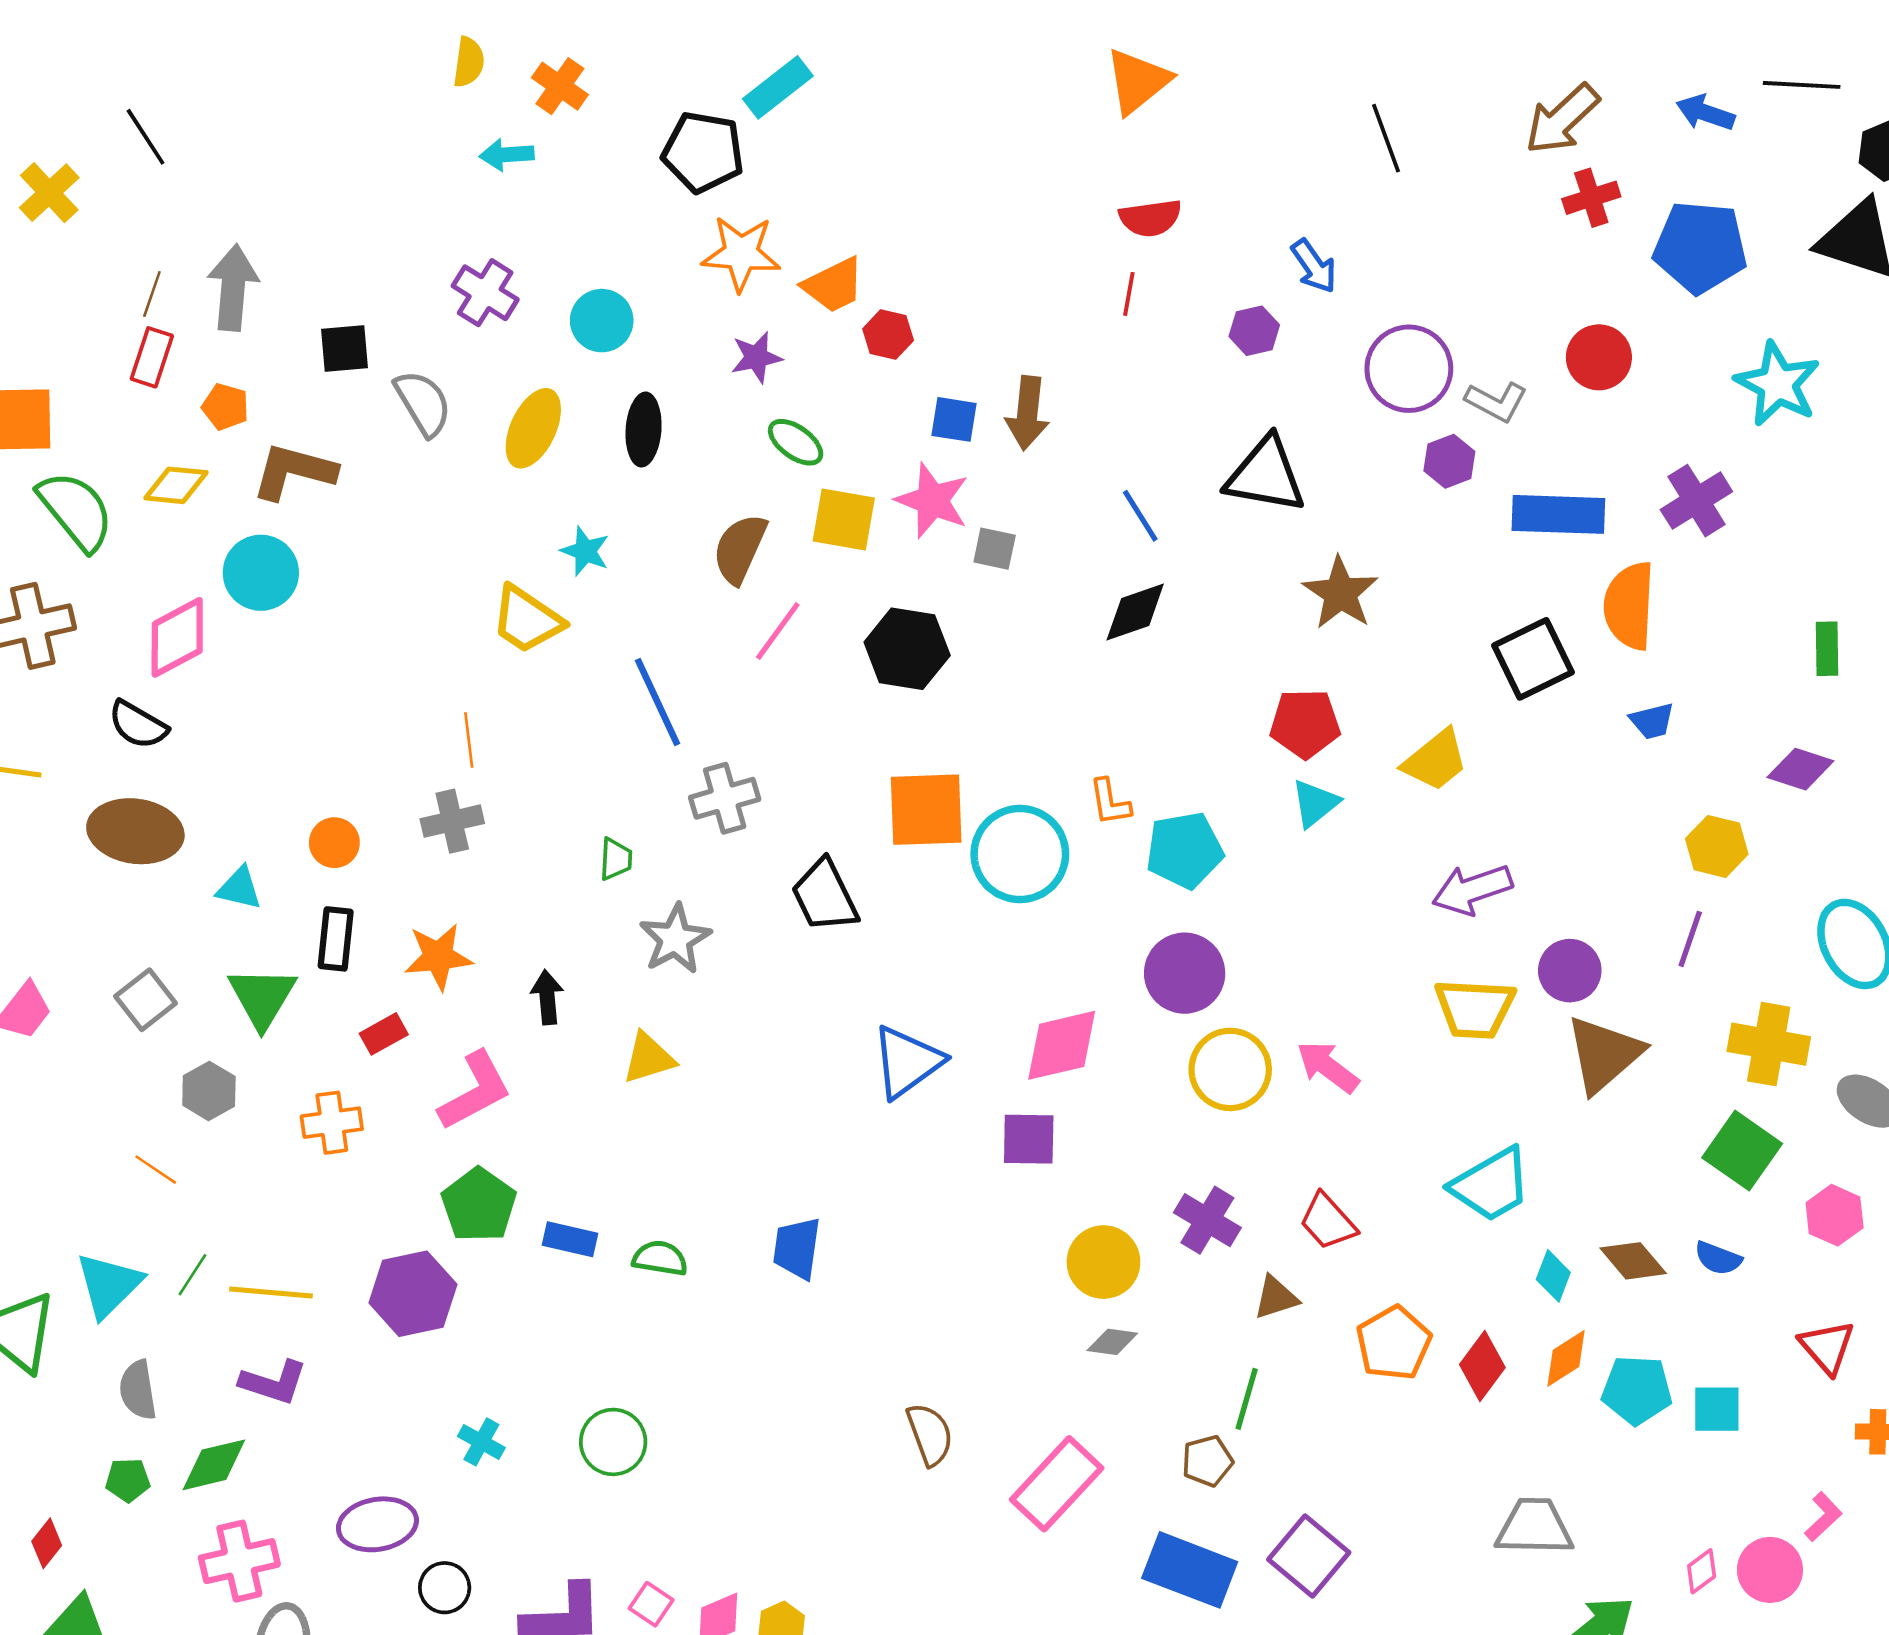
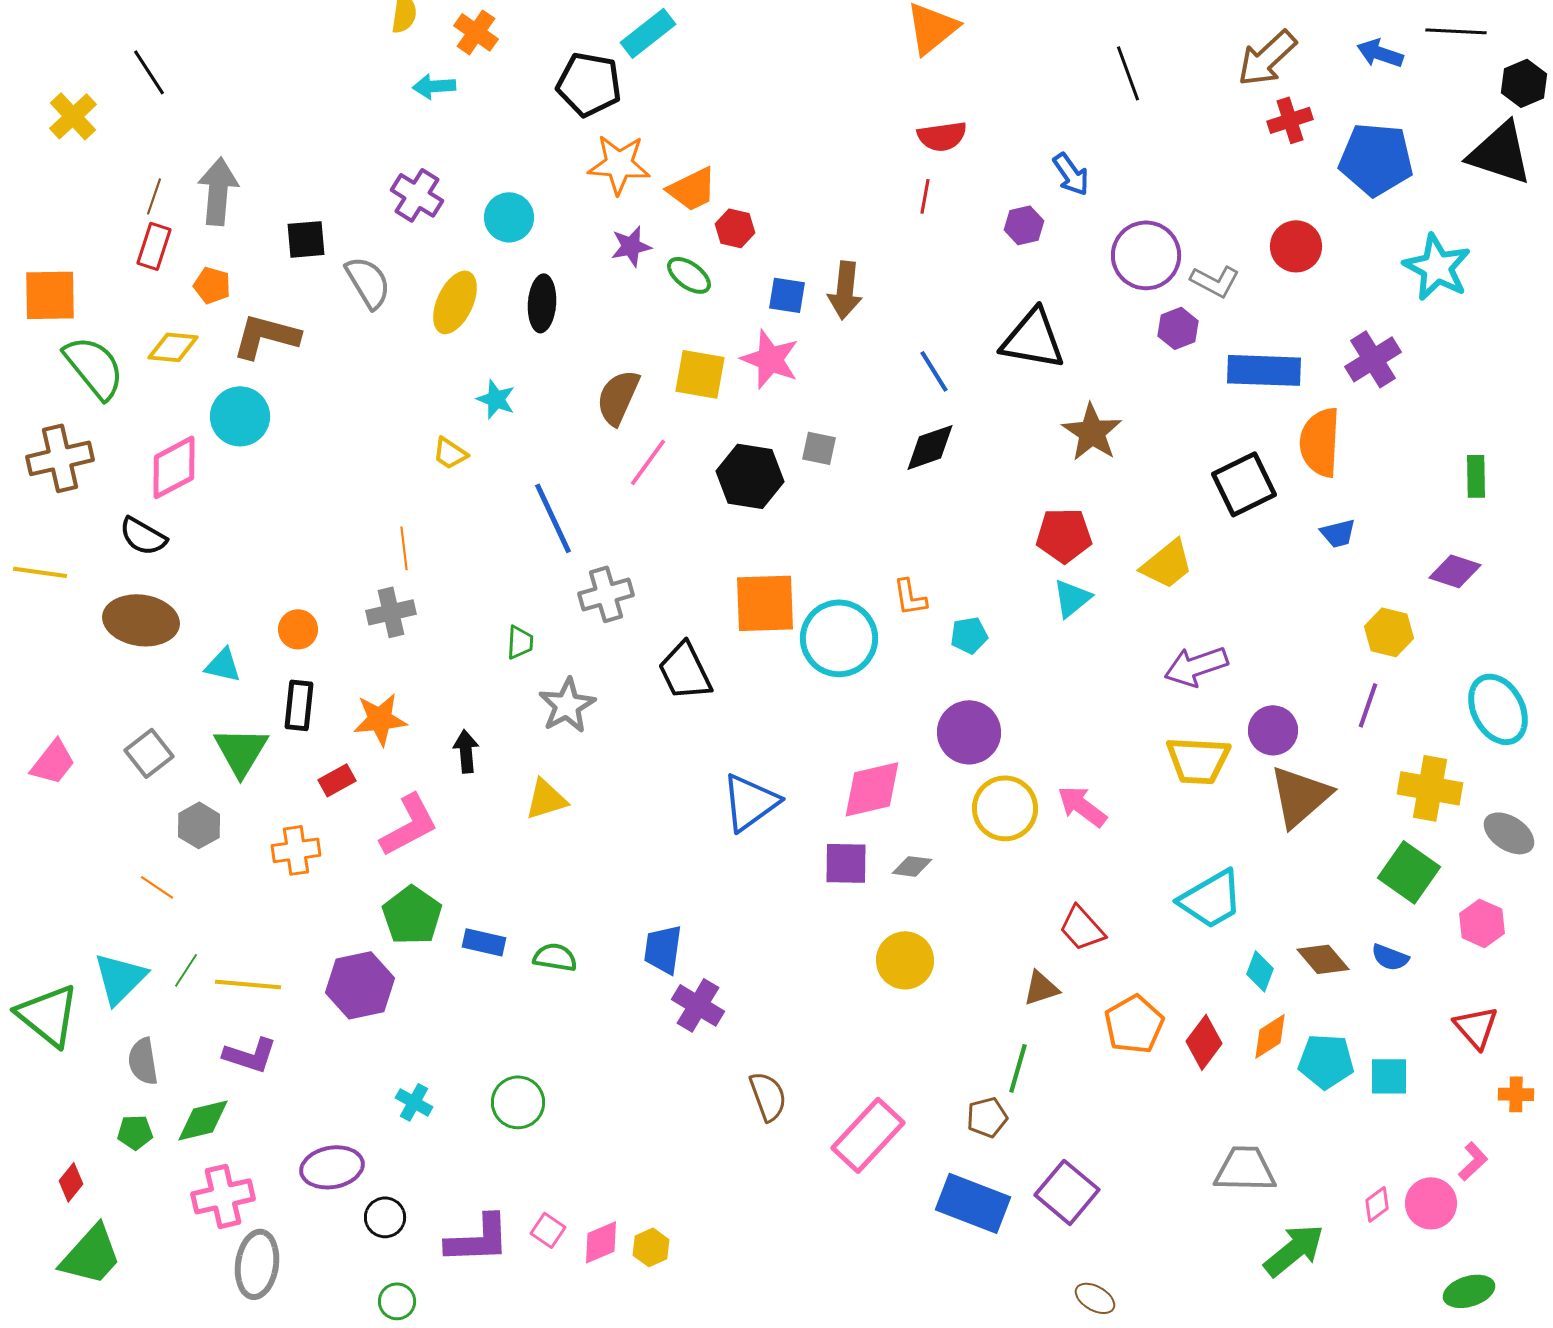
green ellipse: (796, 442) -> (689, 275), moved
gray square: (995, 549) -> (819, 448), moved
yellow trapezoid: (527, 620) -> (450, 453), size x0.6
cyan pentagon: (1185, 850) -> (969, 635), size x0.6
purple cross: (1207, 1220) -> (698, 1005), moved
gray diamond: (1112, 1342) -> (912, 866), moved

